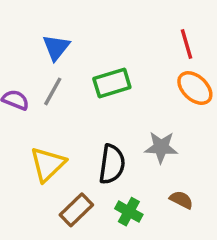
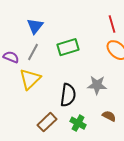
yellow triangle: (48, 164) -> (30, 79), moved

